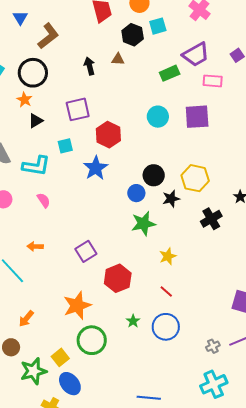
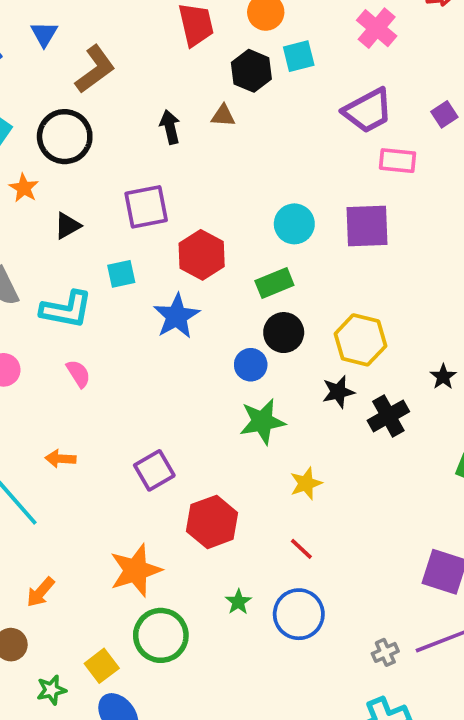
green rectangle: (170, 73) -> (274, 283), moved
orange star: (25, 100) -> (24, 188), moved
black star: (171, 199) -> (338, 392), moved
green star: (34, 371) -> (51, 690), size x0.6

